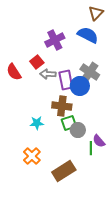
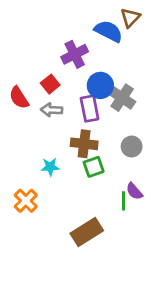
blue semicircle: (88, 35) -> (109, 31), moved
gray arrow: (48, 74) -> (52, 110), moved
blue circle: (80, 86) -> (100, 85), moved
gray circle: (78, 130) -> (132, 146), moved
orange cross: (32, 156) -> (26, 201), moved

